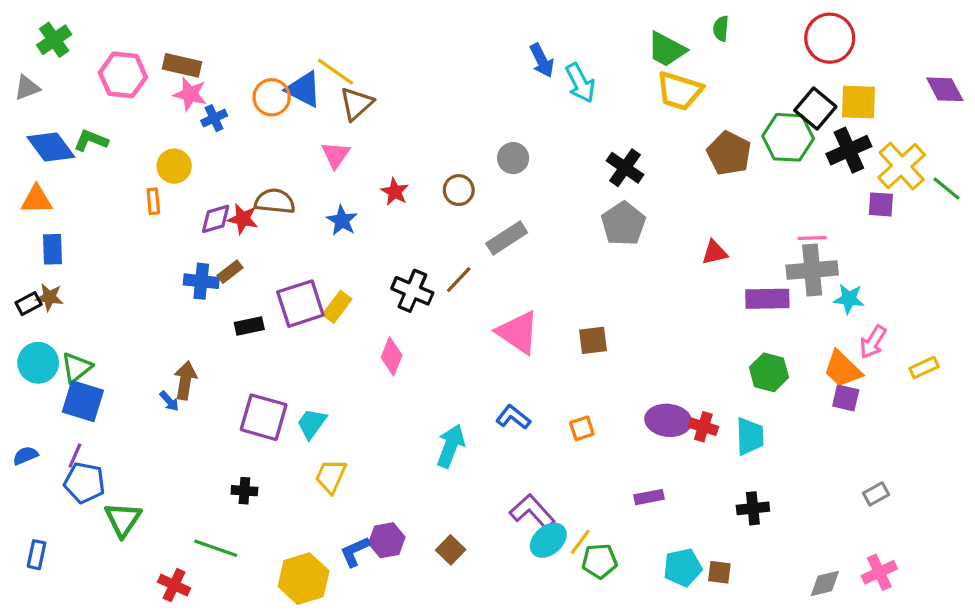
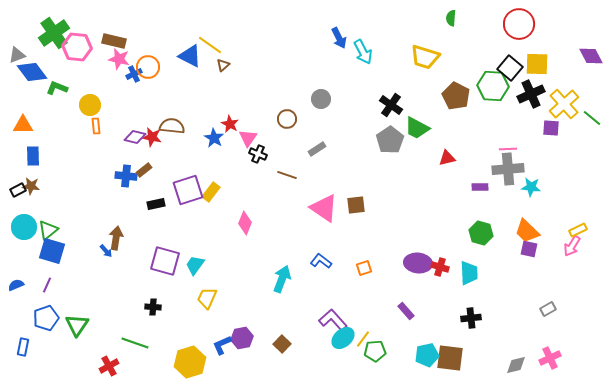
green cross: (54, 40) -> (54, 33), moved, size x1.4
green trapezoid: (667, 49) -> (417, 128), moved
orange circle: (272, 97) -> (148, 67), moved
brown triangle: (356, 104) -> (223, 65), size x0.6
blue diamond: (51, 147) -> (32, 72), moved
pink triangle: (336, 155) -> (248, 138), moved
yellow circle: (174, 166) -> (90, 105), moved
red star: (395, 192) -> (230, 124), moved
purple diamond: (216, 219) -> (135, 137), turned 30
gray rectangle: (507, 238) -> (317, 149), size x0.7
brown line: (459, 280) -> (287, 175), turned 66
black cross: (412, 291) -> (258, 154), moved, size x0.7
purple rectangle: (767, 299) -> (480, 187), size x0.6
brown square: (593, 340) -> (356, 205), moved
pink arrow: (873, 342) -> (572, 246), moved
blue pentagon: (85, 483) -> (46, 318), moved, turned -30
purple rectangle: (649, 497) -> (406, 311), turned 60
brown square: (719, 572) -> (450, 358), size x1.8
red cross: (174, 585) -> (109, 366), turned 36

